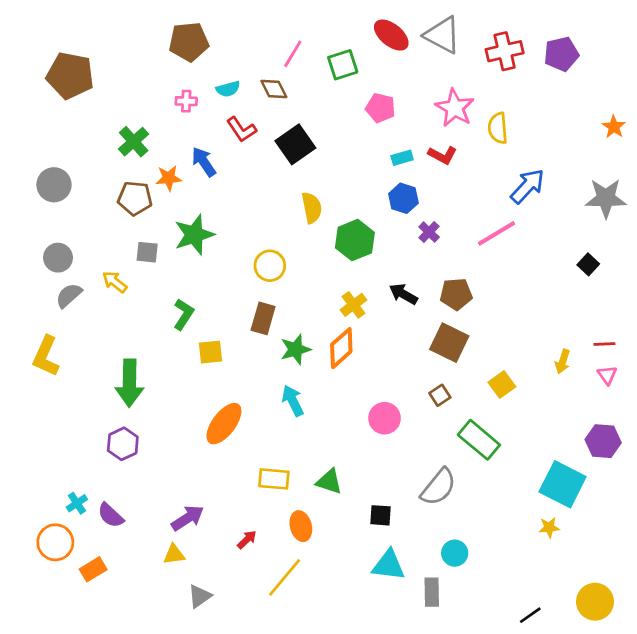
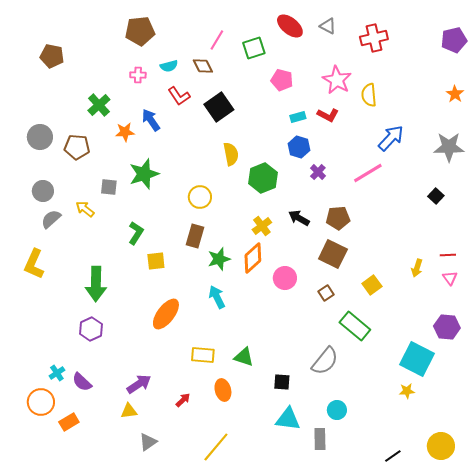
gray triangle: (443, 35) -> (328, 26), size x0.6
purple pentagon: (561, 54) -> (454, 40), moved
brown pentagon: (70, 75) -> (52, 56), size x0.7
brown pentagon: (135, 198) -> (77, 147), moved
pink circle: (385, 418) -> (285, 278), moved
yellow line: (285, 577) -> (216, 447), moved

